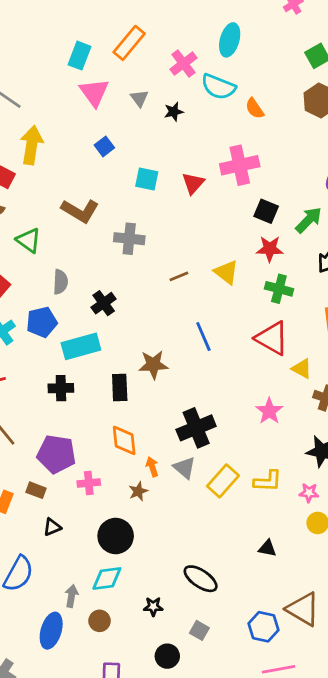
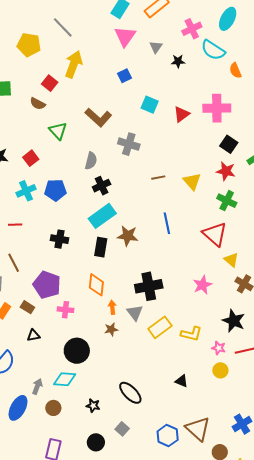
gray semicircle: (60, 282) -> (91, 161), moved
cyan rectangle: (81, 346) -> (102, 216), moved, turned -32
brown star: (138, 491) -> (111, 329), moved

